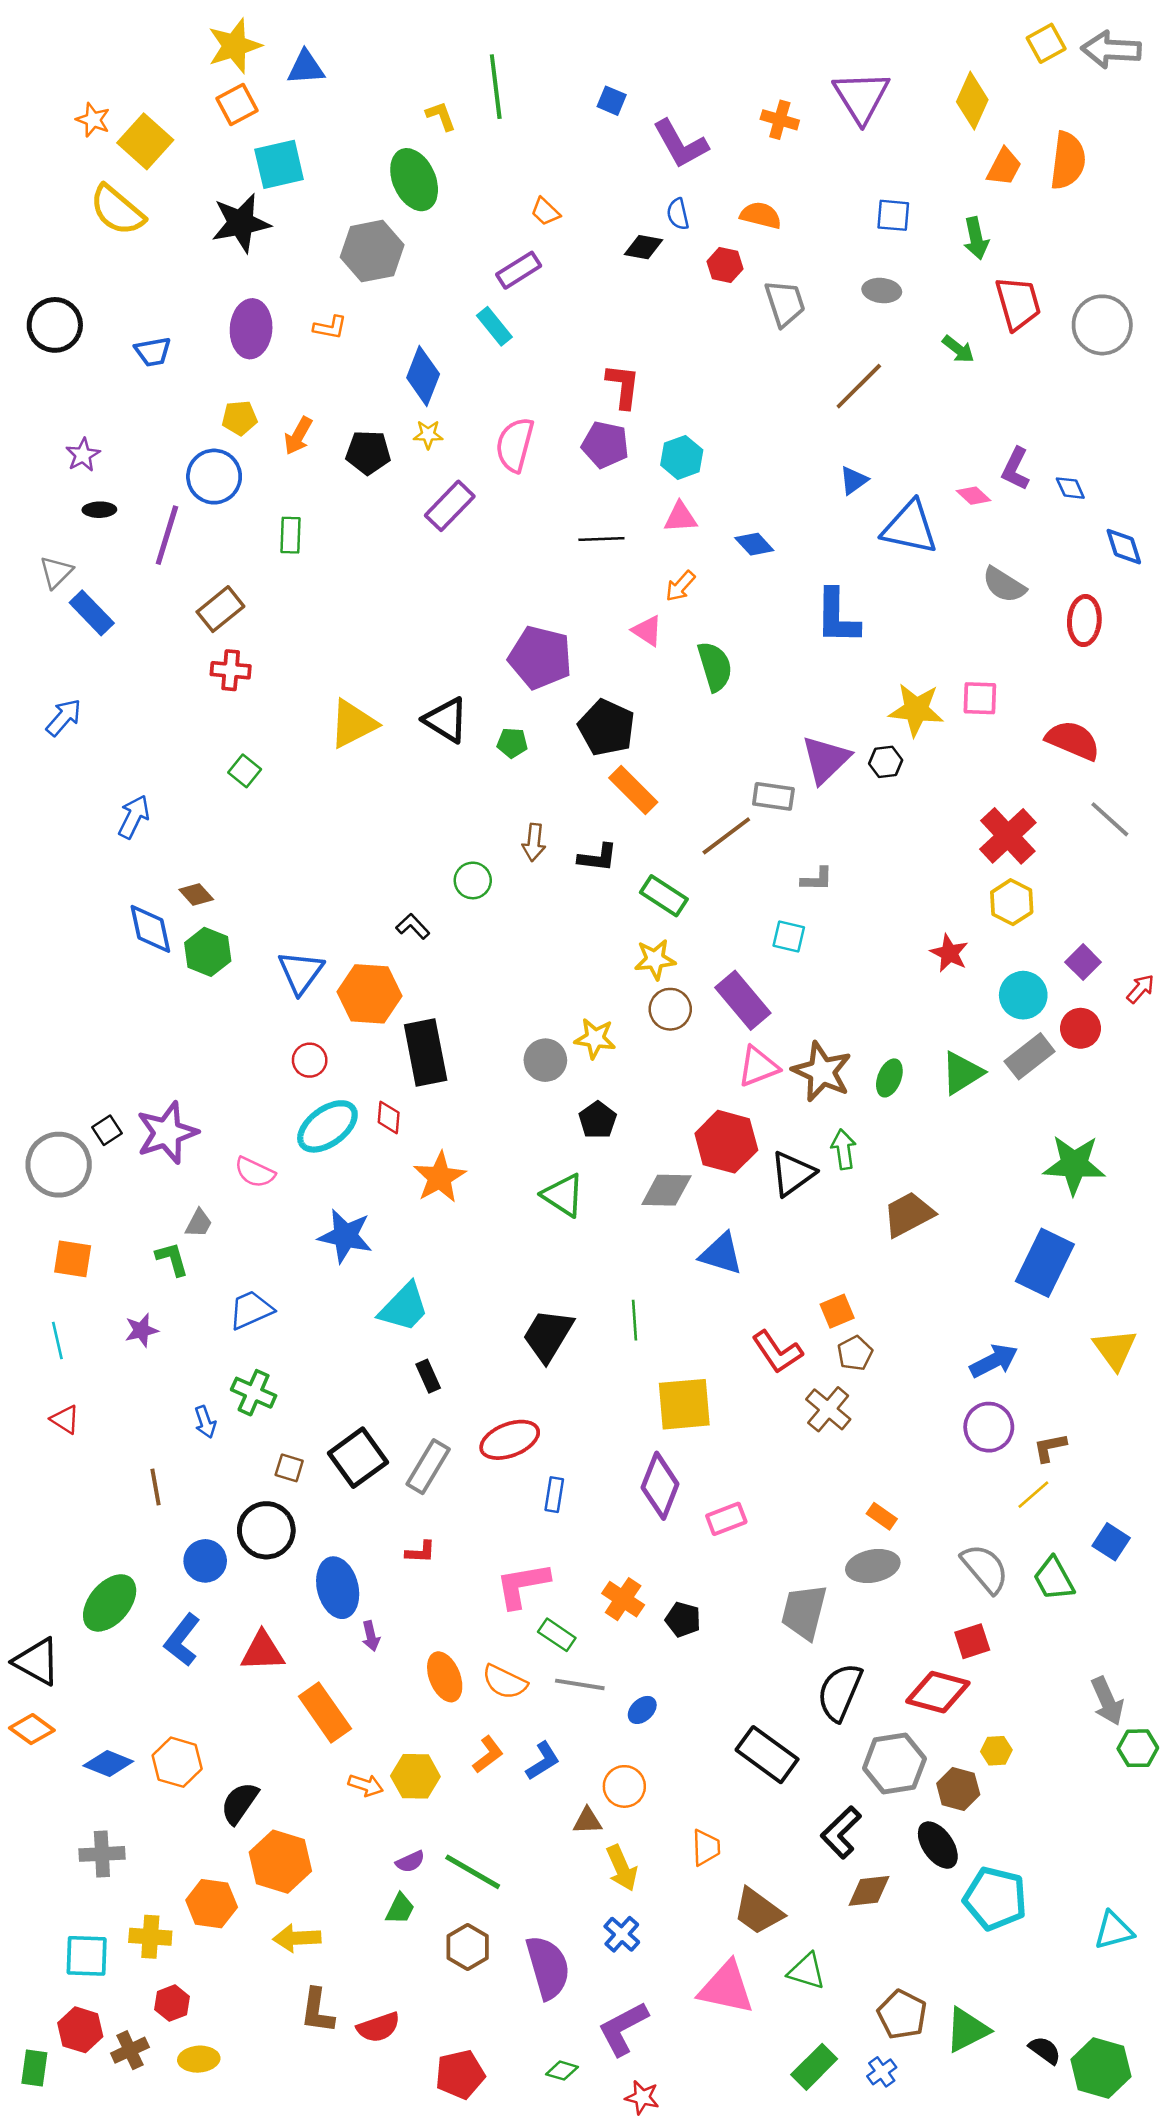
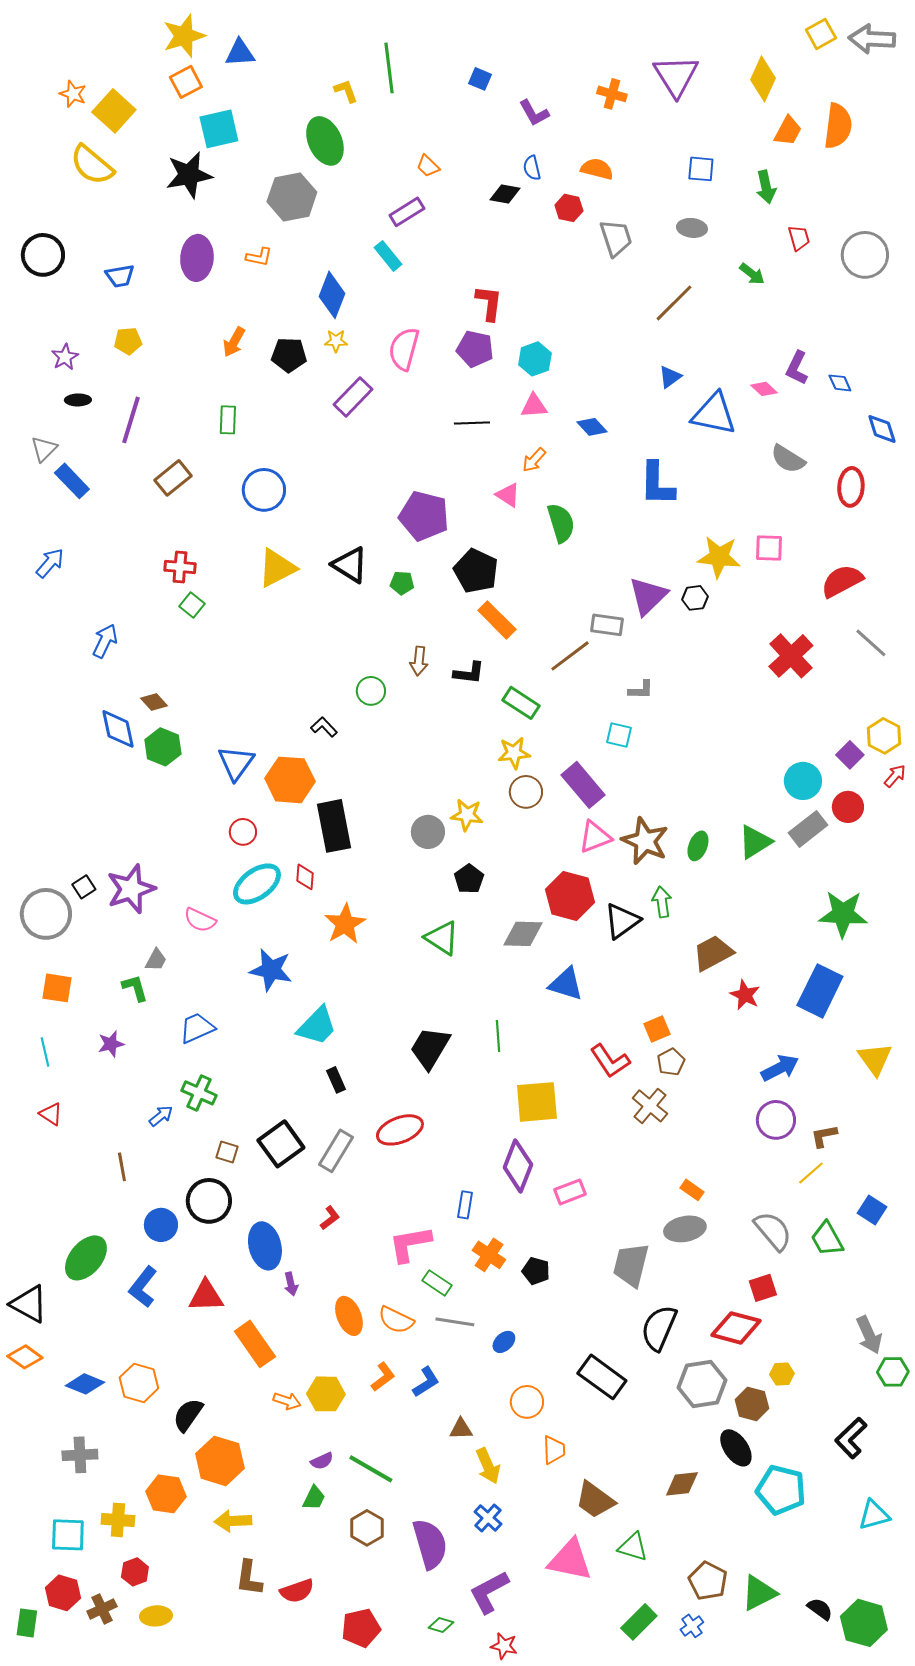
purple L-shape: (680, 144) -> (534, 113), size x0.7
red trapezoid: (1018, 303) -> (799, 238), size x0.6
yellow pentagon: (240, 418) -> (128, 341), moved
blue circle: (214, 477) -> (264, 490), moved
red cross: (231, 670) -> (180, 567), moved
red semicircle: (1073, 740) -> (842, 581), turned -51
yellow hexagon: (1012, 902) -> (884, 736), moved
red star: (949, 953) -> (745, 995), moved
blue arrow: (205, 1422) -> (161, 1116), turned -110
blue rectangle: (554, 1495) -> (465, 1205), moved
red L-shape: (420, 1552) -> (330, 1218), turned -40
orange circle: (624, 1786) -> (527, 1402), moved
black L-shape: (841, 1832) -> (851, 1438), moved

